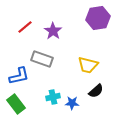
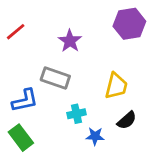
red line: (25, 27) -> (16, 32), moved
yellow trapezoid: (88, 65) -> (116, 86), turned -90
cyan cross: (53, 97) -> (76, 114), moved

